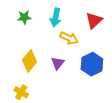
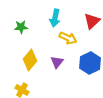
green star: (24, 17) -> (21, 27), moved

